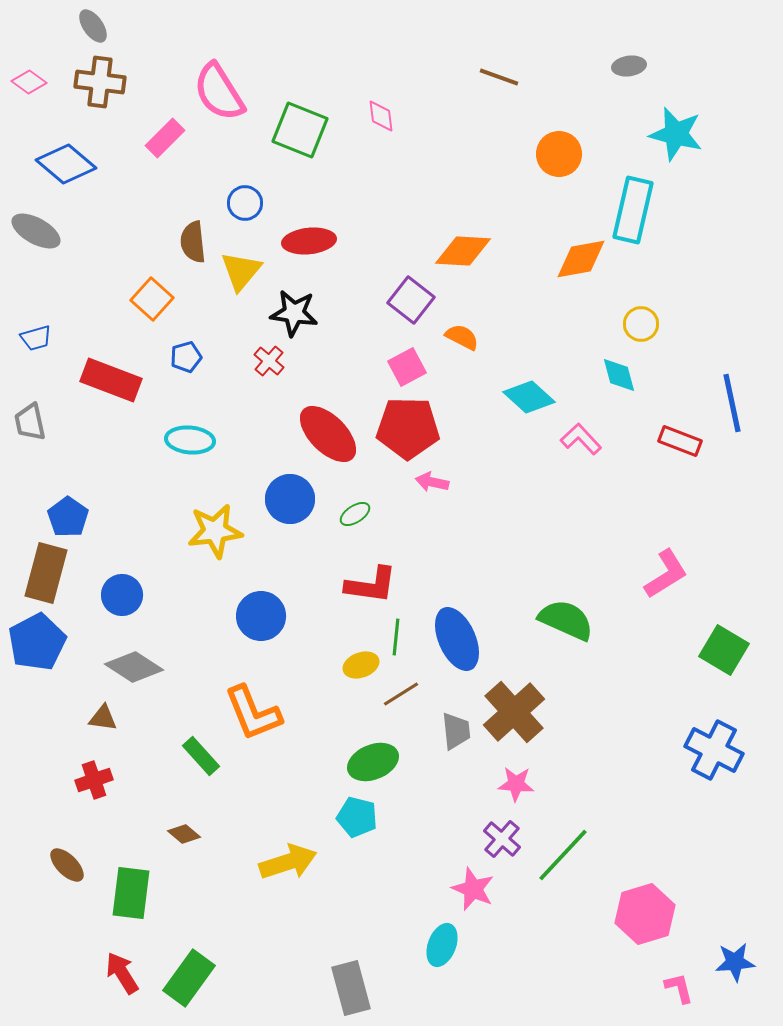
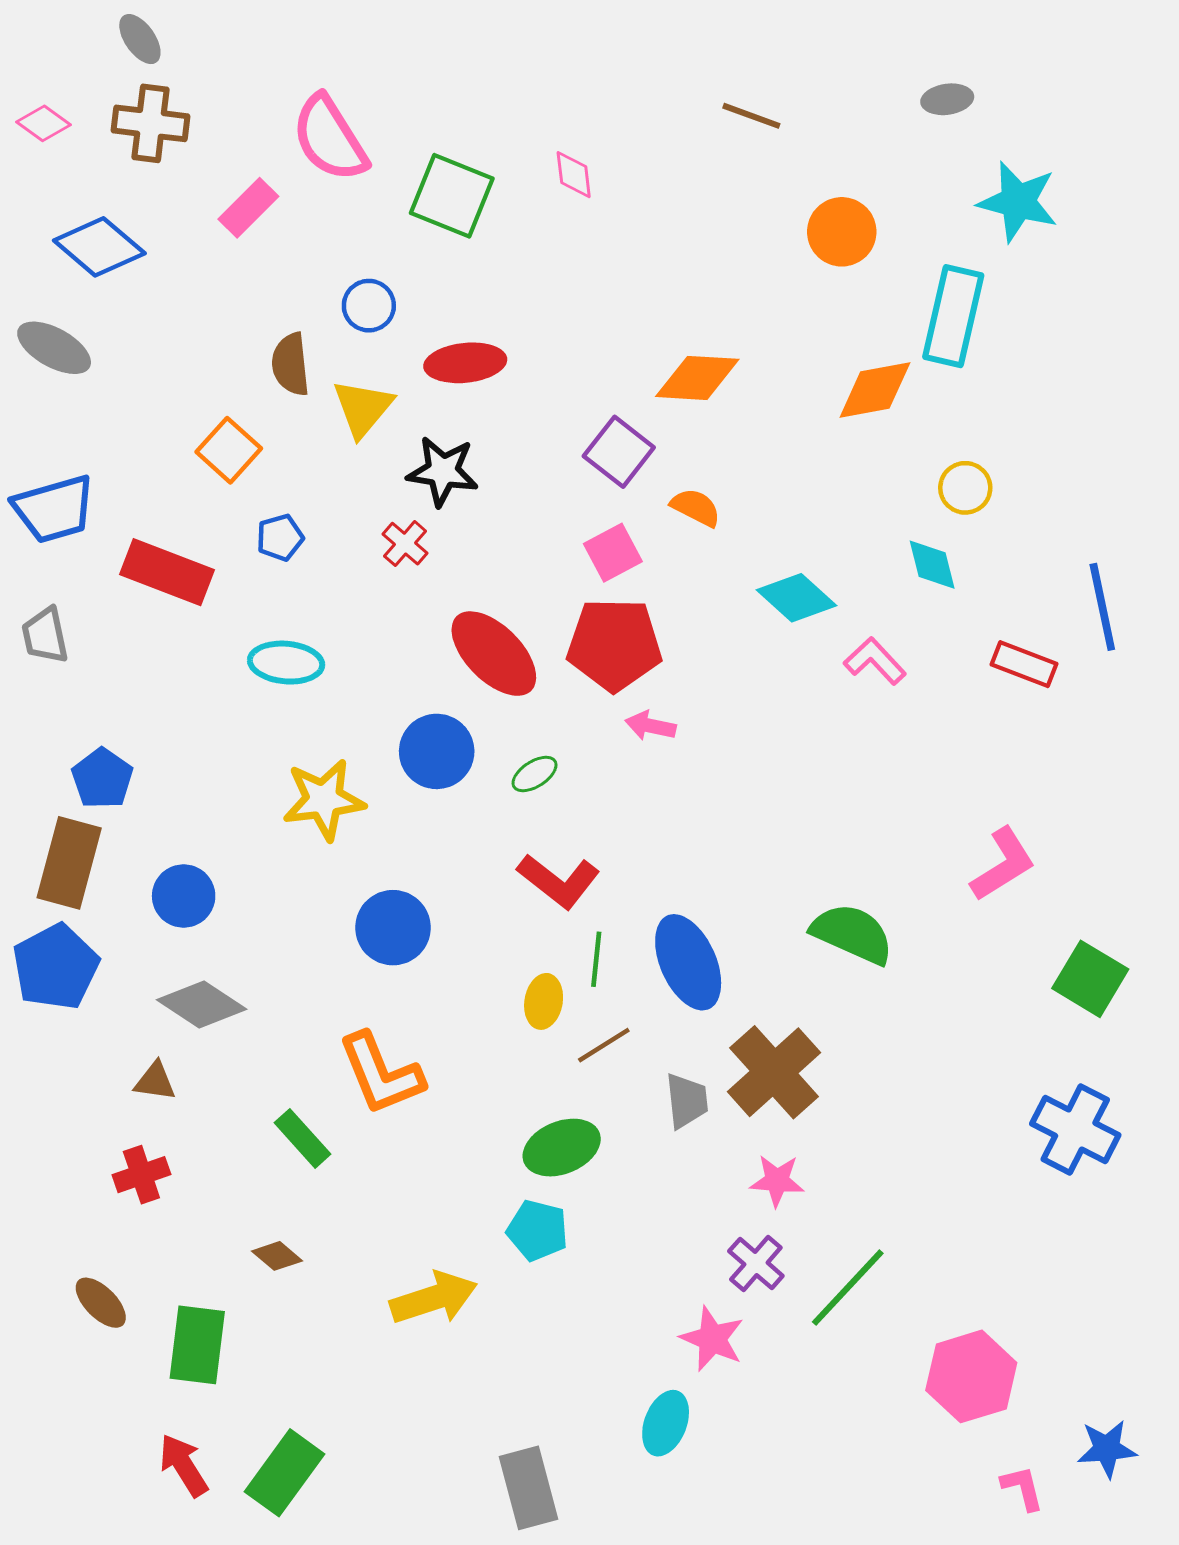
blue trapezoid: (36, 338) -> (54, 509), size x1.8
red L-shape: (371, 585) -> (559, 881), turned 30
yellow ellipse: (361, 665) -> (544, 1001), turned -60

